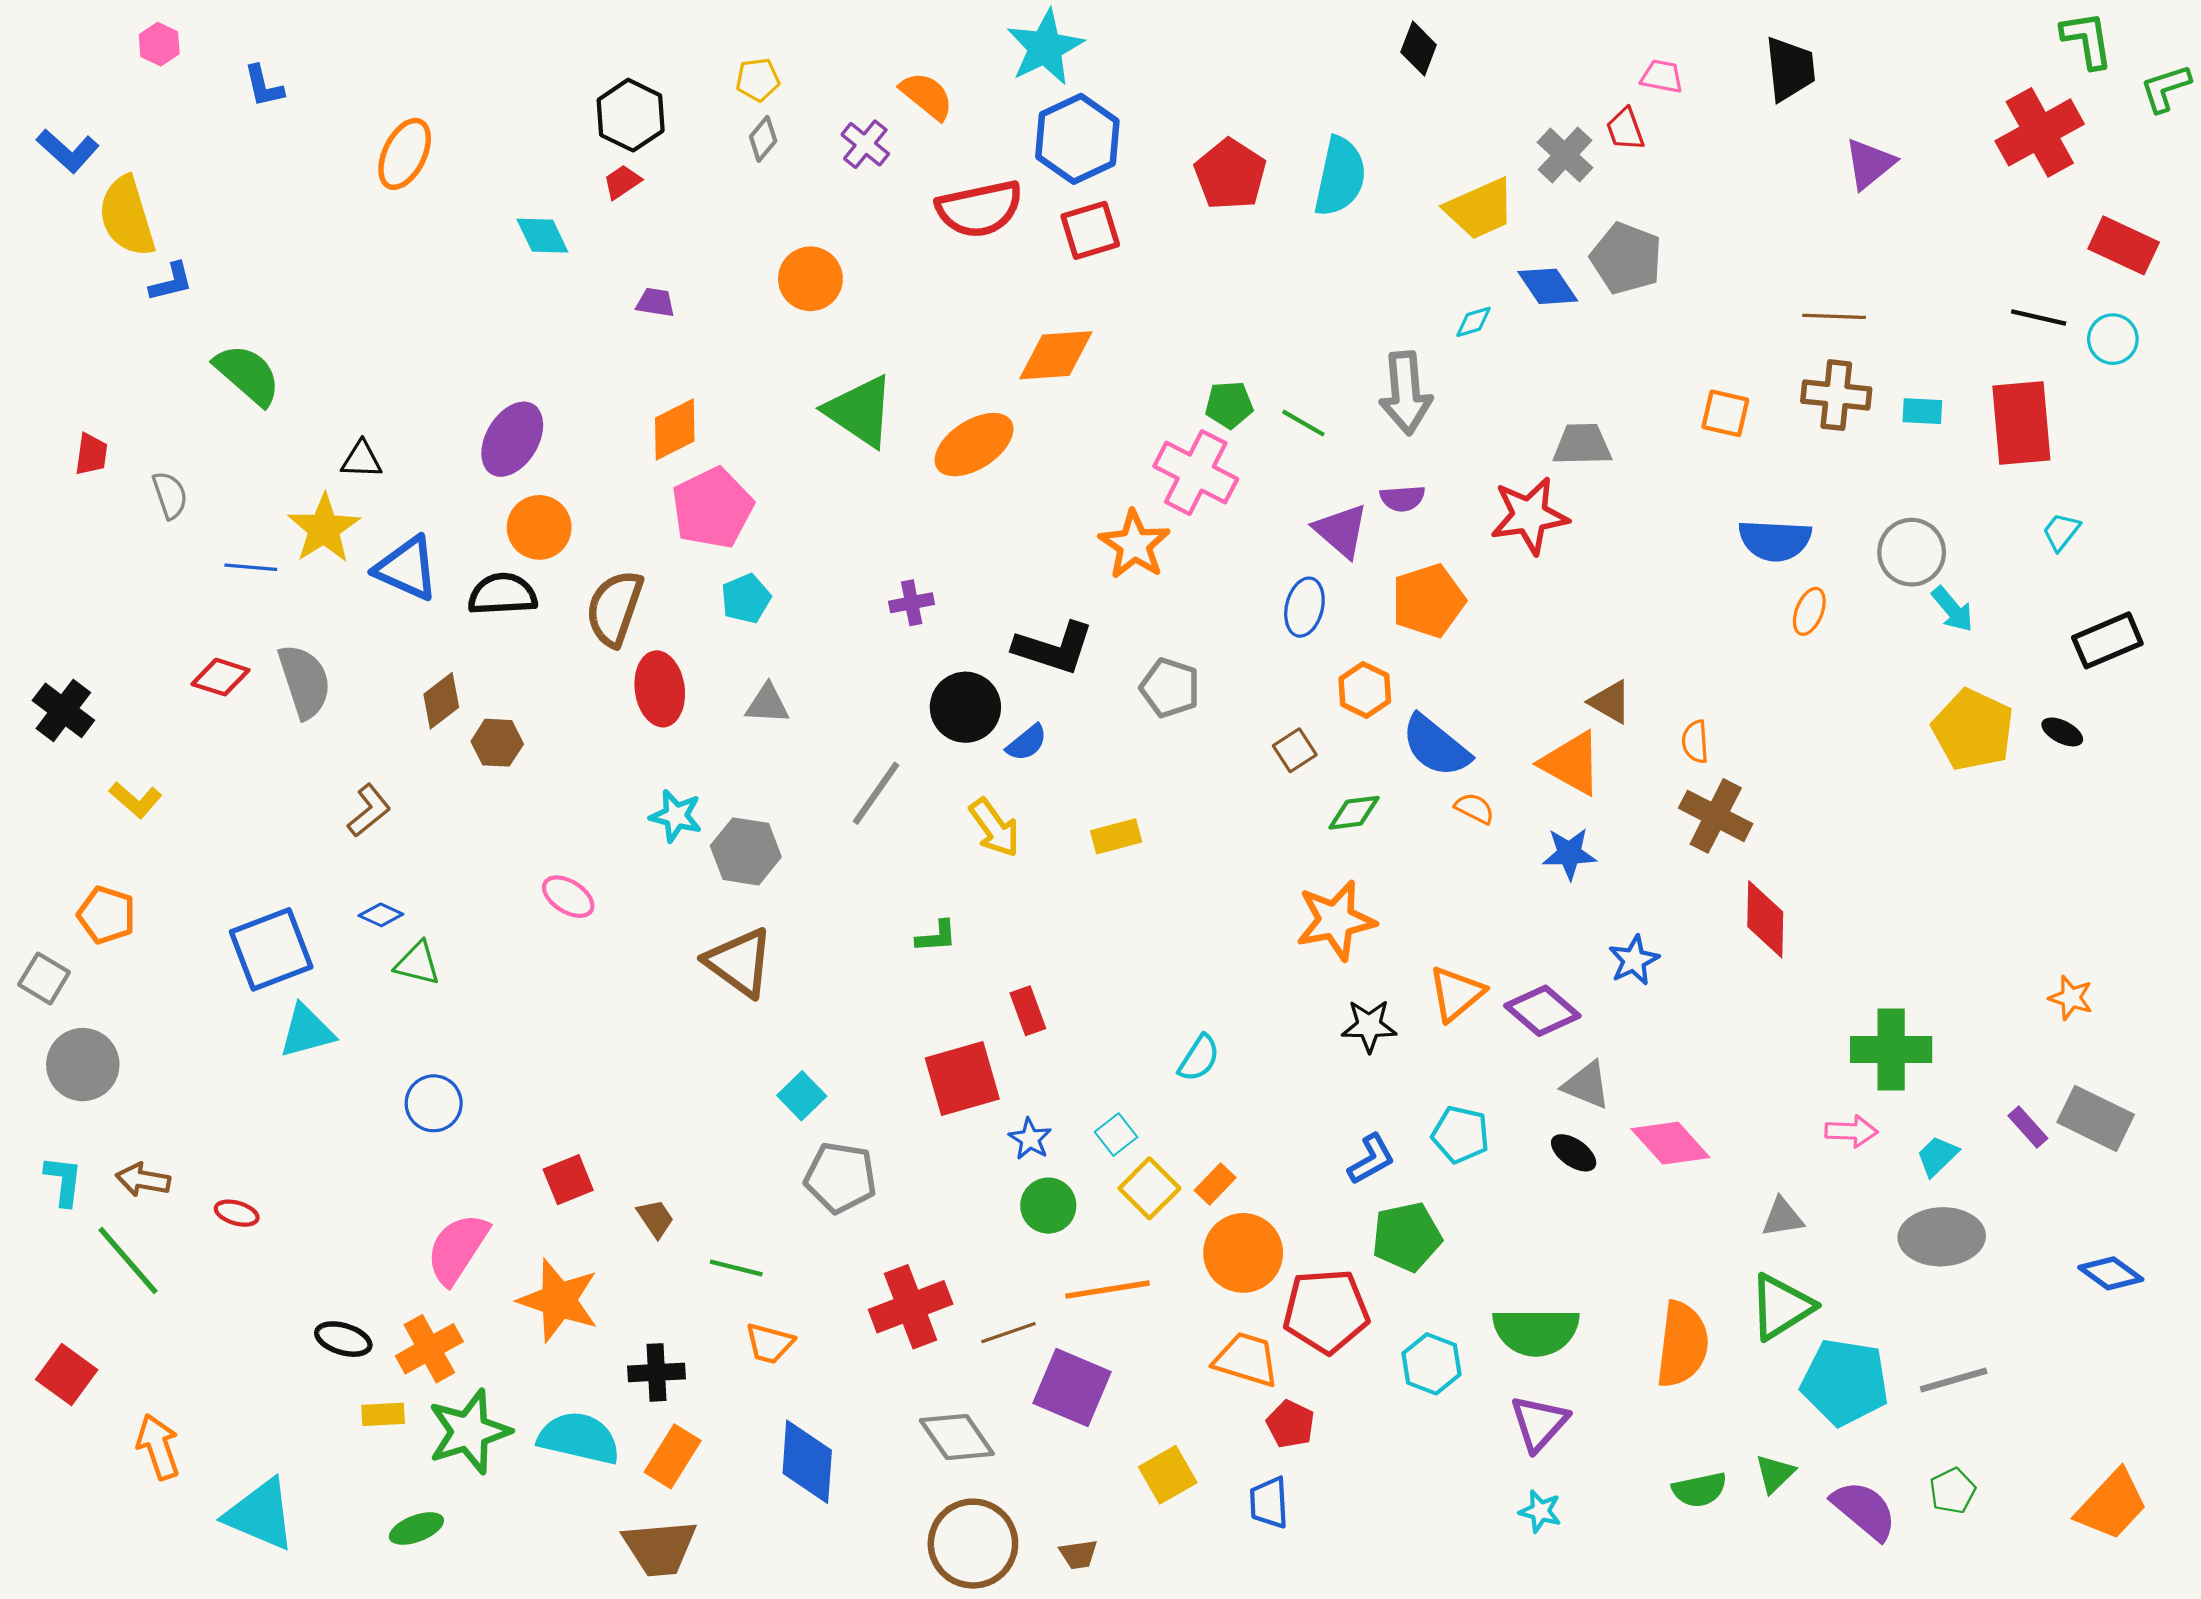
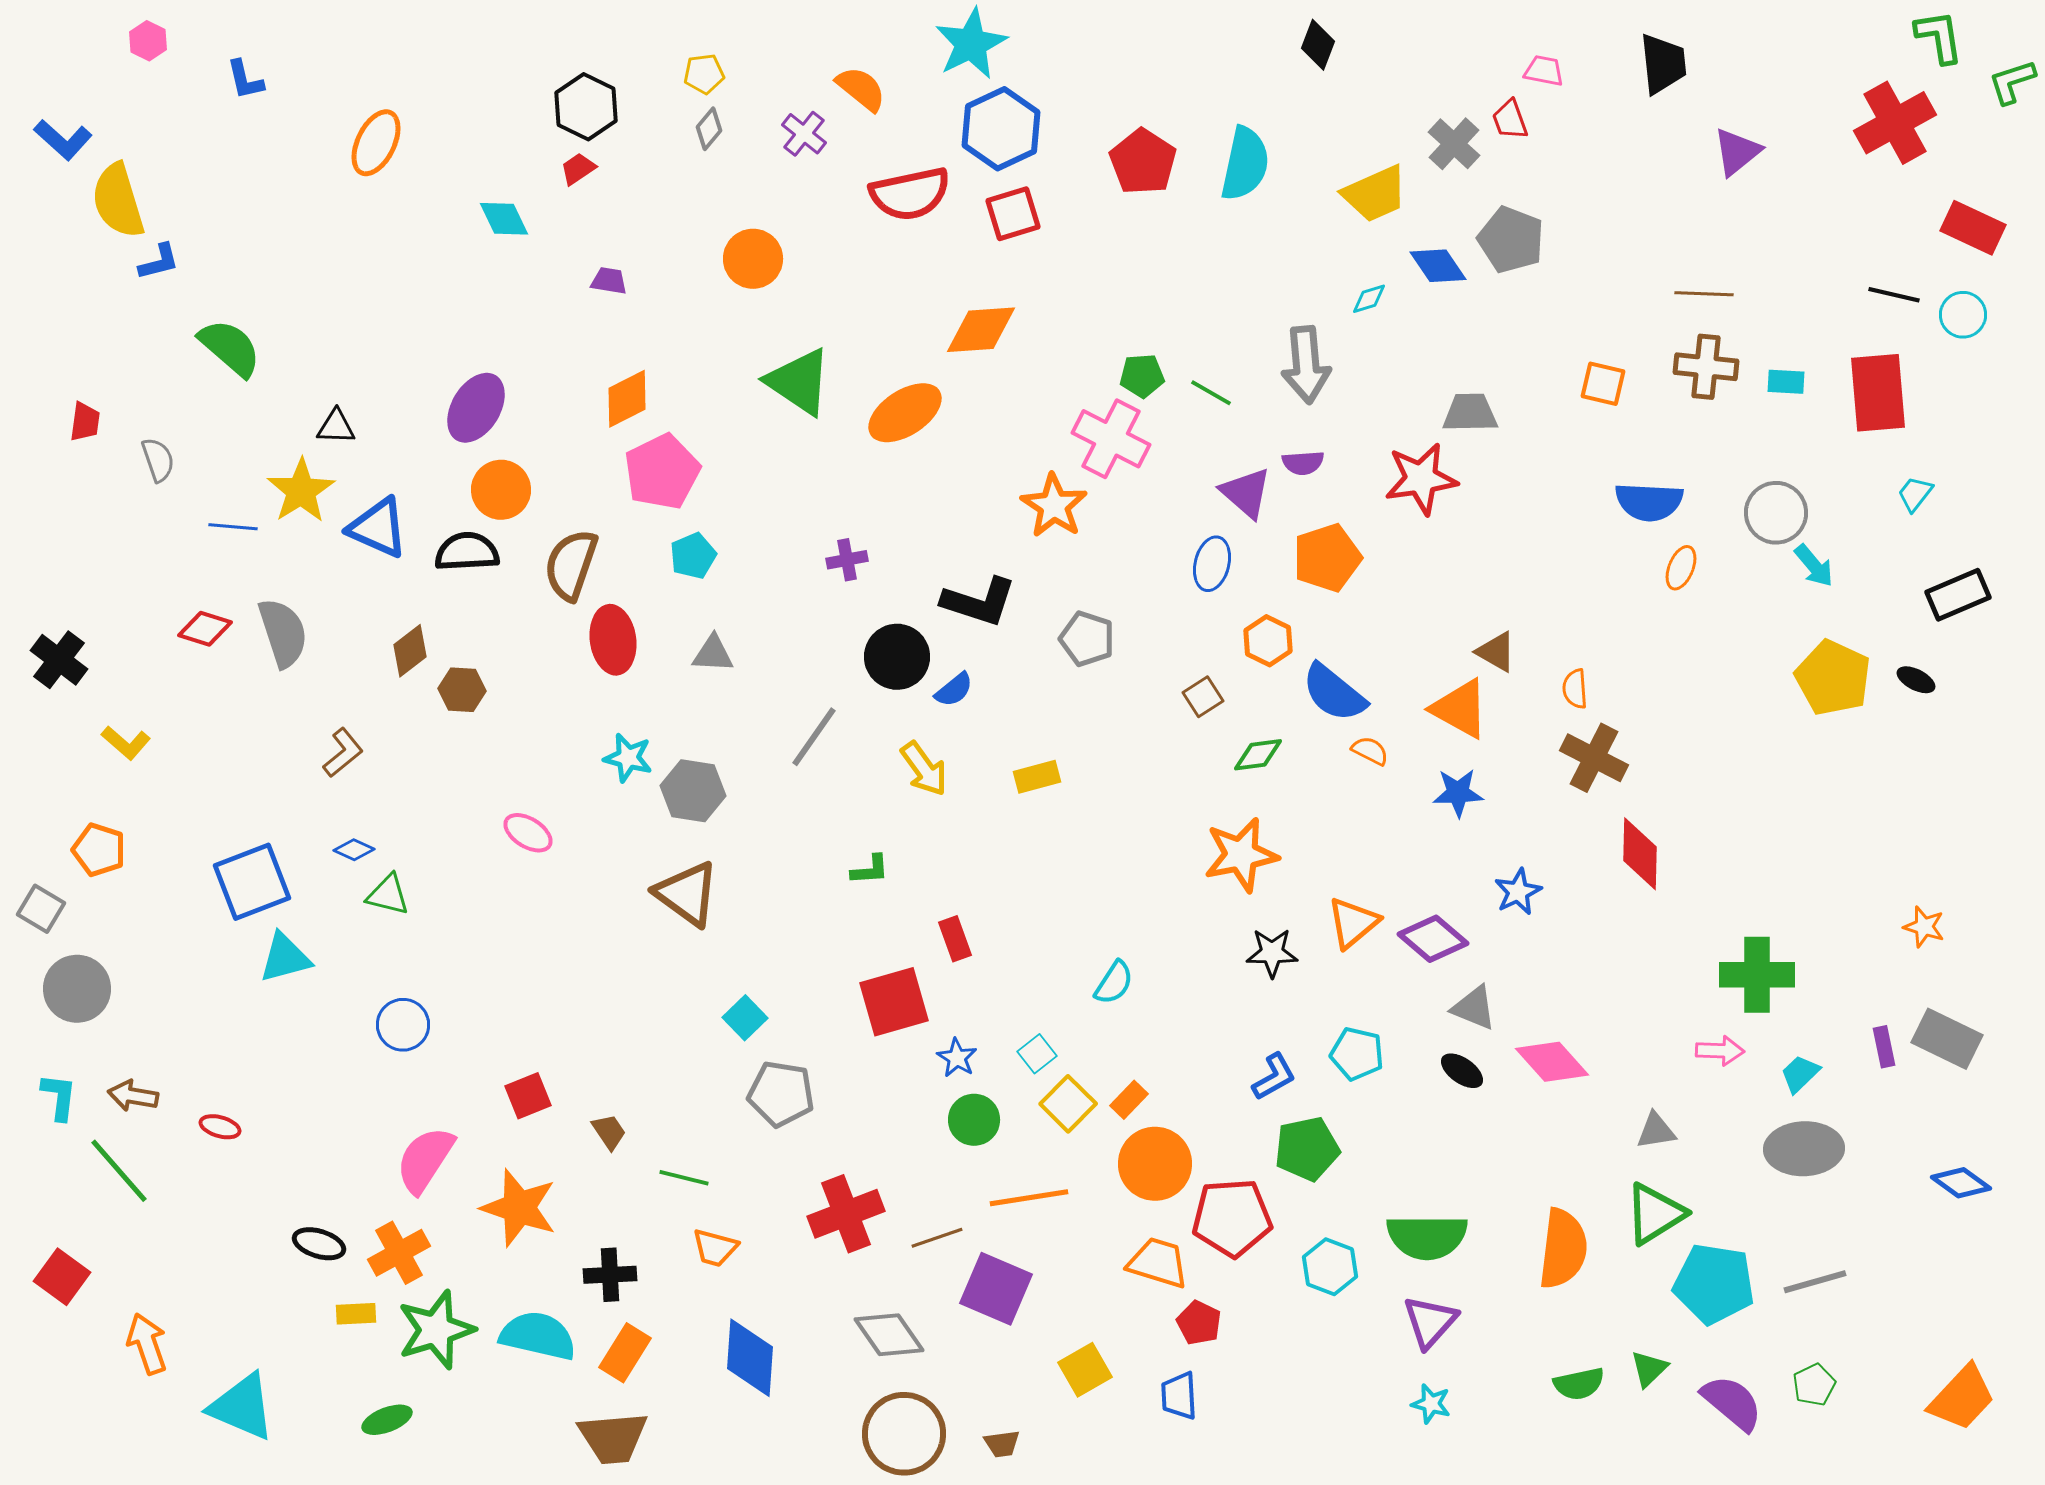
purple rectangle: (2028, 1127) -> (1884, 1047), turned 30

